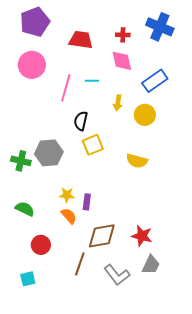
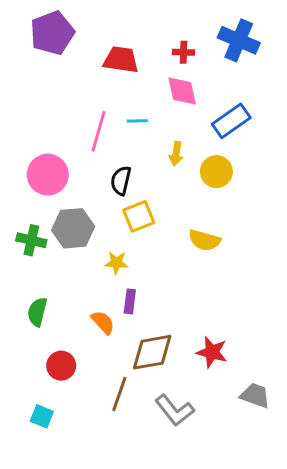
pink circle: (32, 65) -> (48, 175), moved
yellow star: (67, 195) -> (116, 263), moved
green semicircle: (25, 209) -> (37, 312), turned -102
gray trapezoid: (151, 265) -> (255, 395), moved, turned -95
cyan square: (28, 279) -> (42, 416), turned 35

